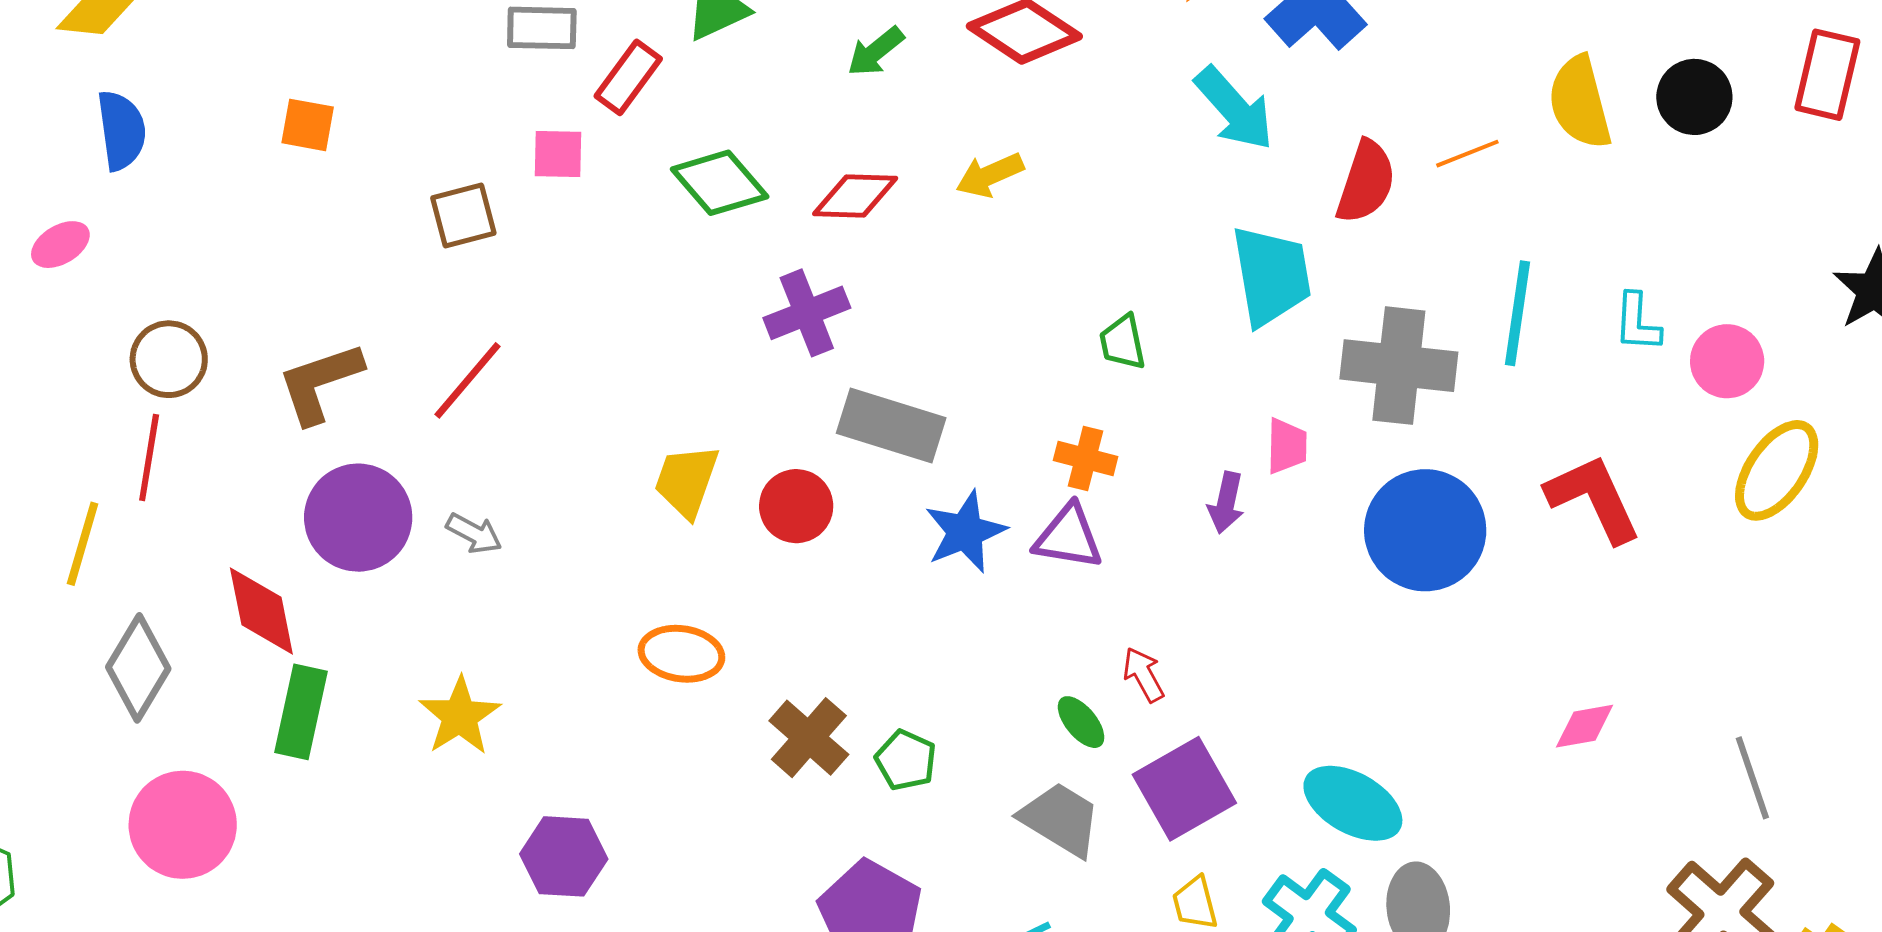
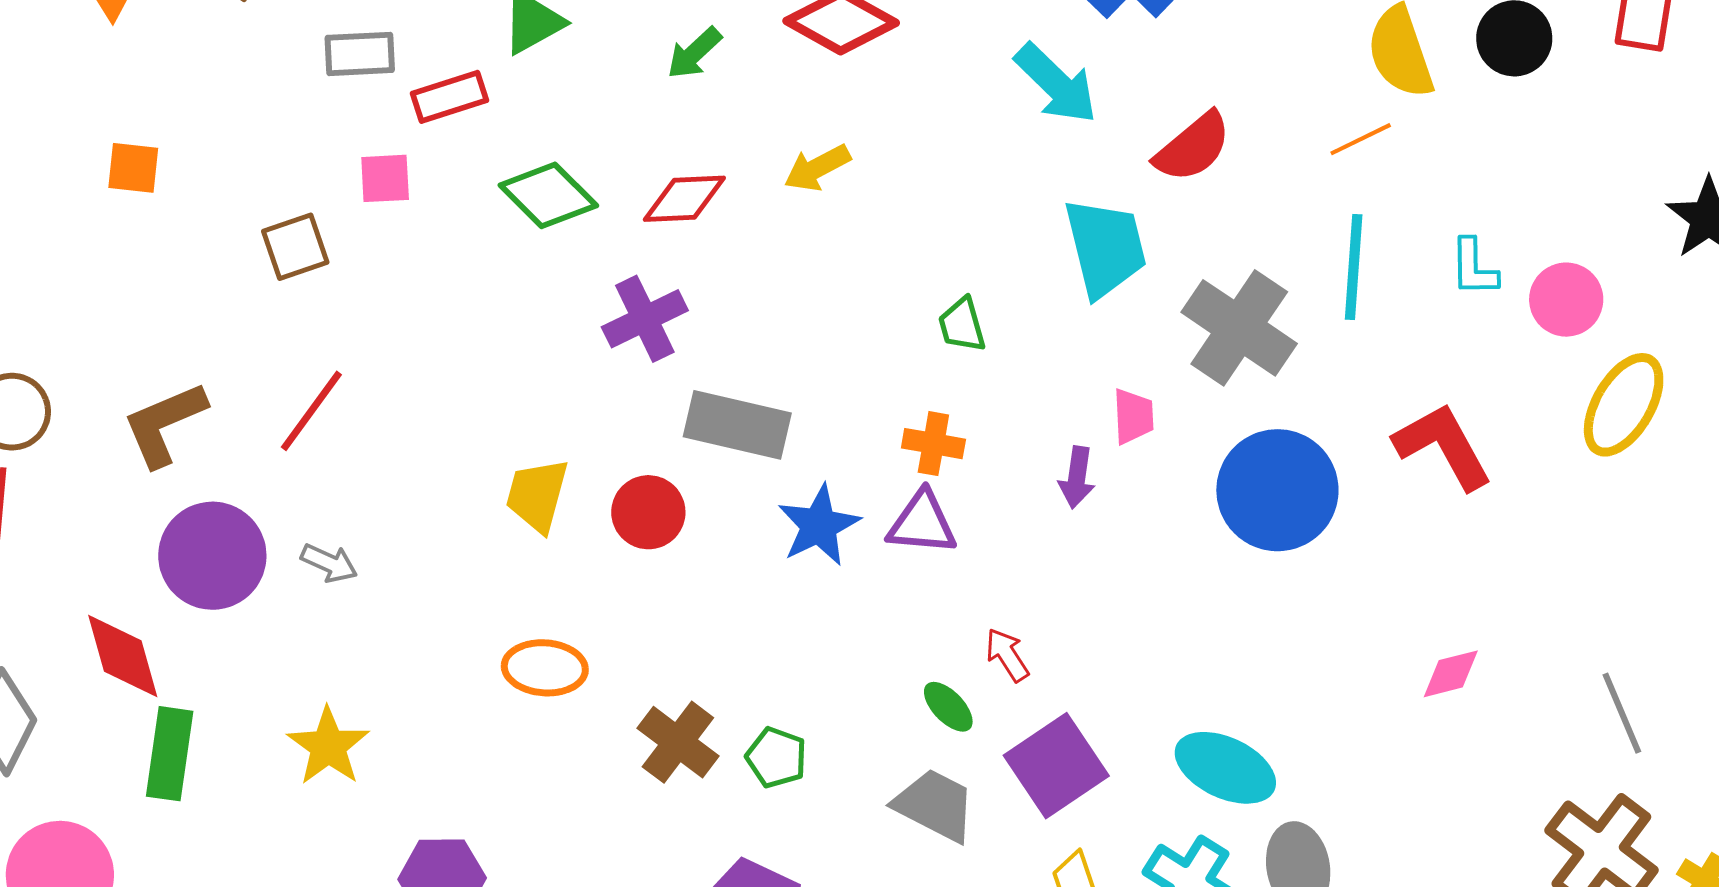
red rectangle: (628, 77) -> (450, 97), turned 40
orange line: (1467, 154) -> (1361, 139), moved
red semicircle: (1366, 182) -> (1193, 147), turned 36
gray cross: (1399, 366) -> (1239, 328), turned 32

